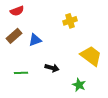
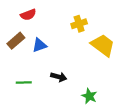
red semicircle: (17, 11) -> (28, 15), moved
yellow trapezoid: (91, 56) -> (103, 45), moved

